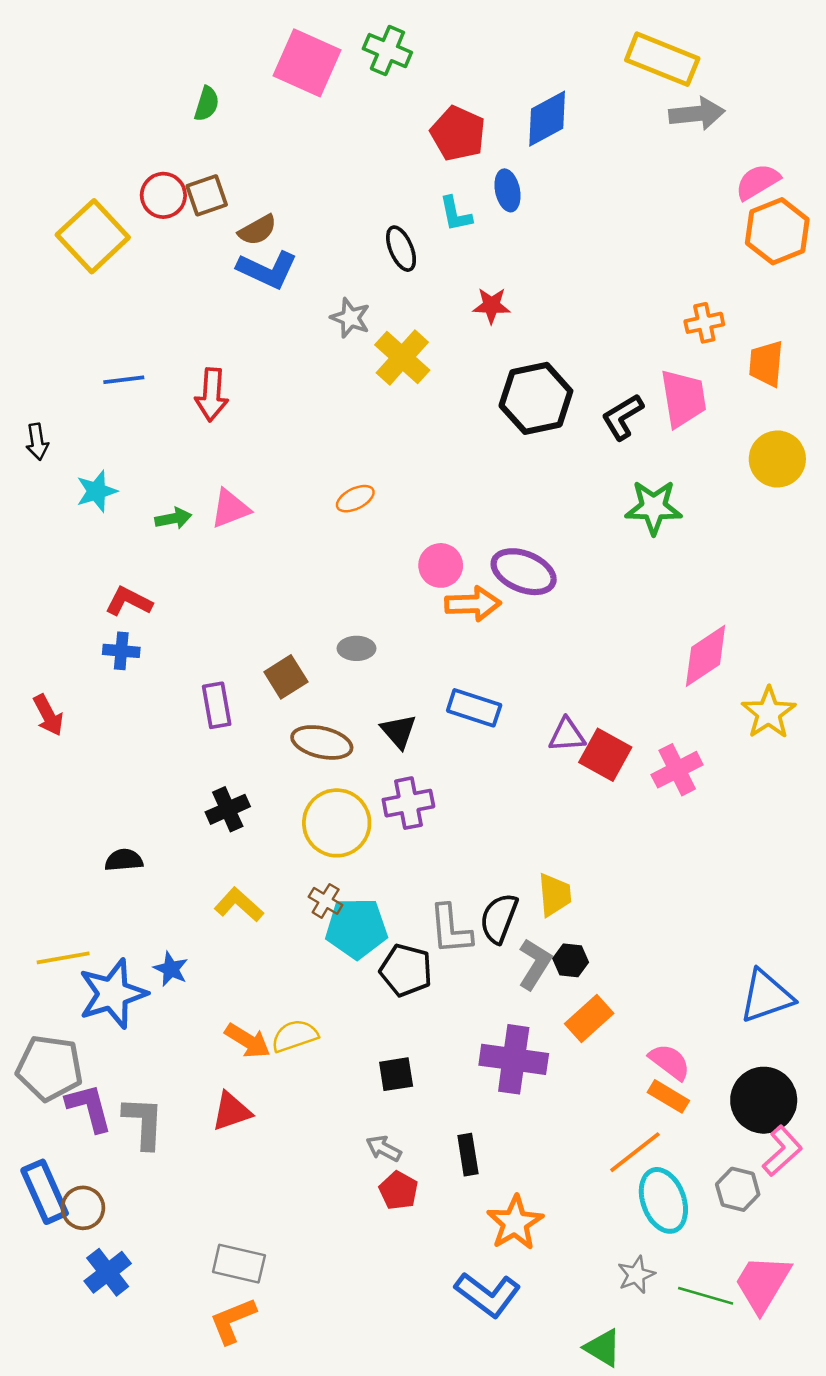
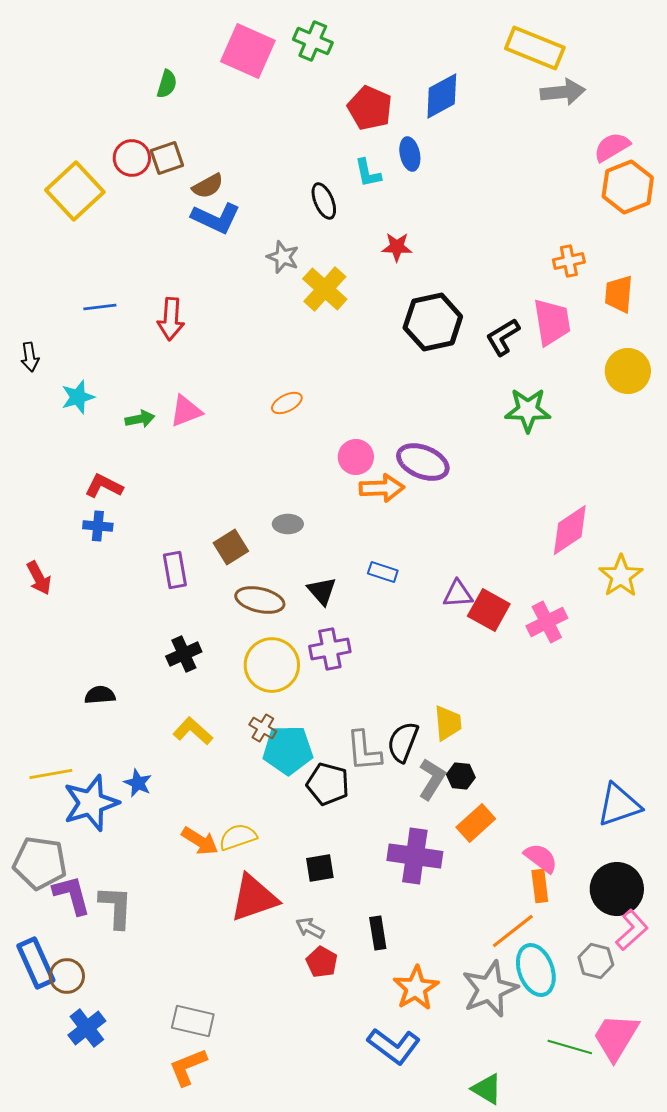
blue rectangle: (474, 708) -> (383, 572), size x0.7
orange rectangle: (668, 1096) -> (540, 886), turned 52
red triangle: (231, 1111) -> (254, 898), moved, size x1.5
gray star: (636, 1275) -> (490, 989), moved, size x1.8

